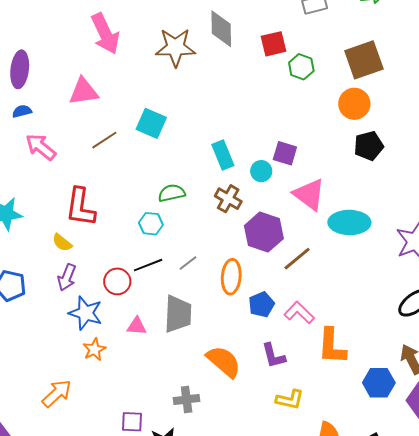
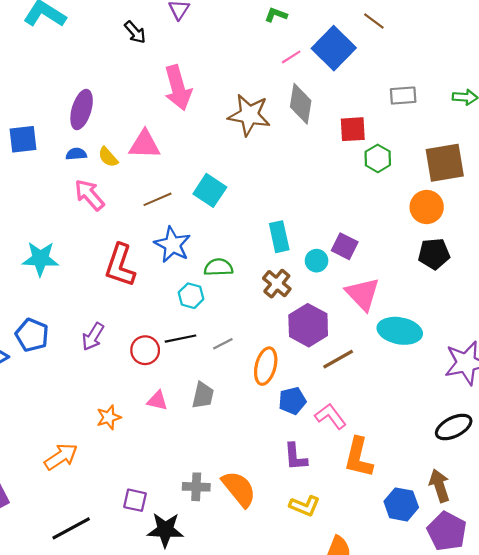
yellow semicircle: (62, 243) -> (108, 157), moved
blue star: (86, 313) -> (172, 245), moved
gray trapezoid: (178, 314) -> (203, 395), size x0.7
orange semicircle: (224, 362) -> (239, 489), moved

